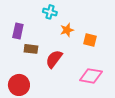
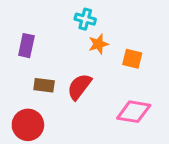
cyan cross: (50, 12) -> (85, 19), moved
brown rectangle: (31, 49) -> (44, 85), moved

